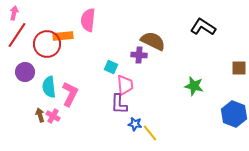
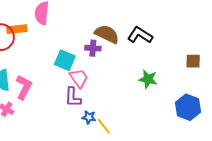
black L-shape: (203, 27) -> (140, 35), moved
cyan square: (111, 67) -> (65, 60), size x1.5
pink trapezoid: (125, 85) -> (79, 78), turned -30

